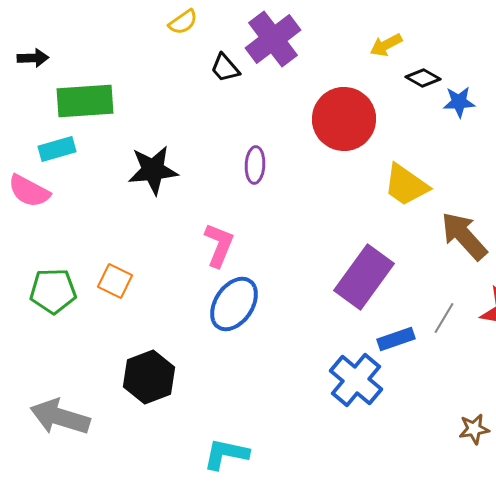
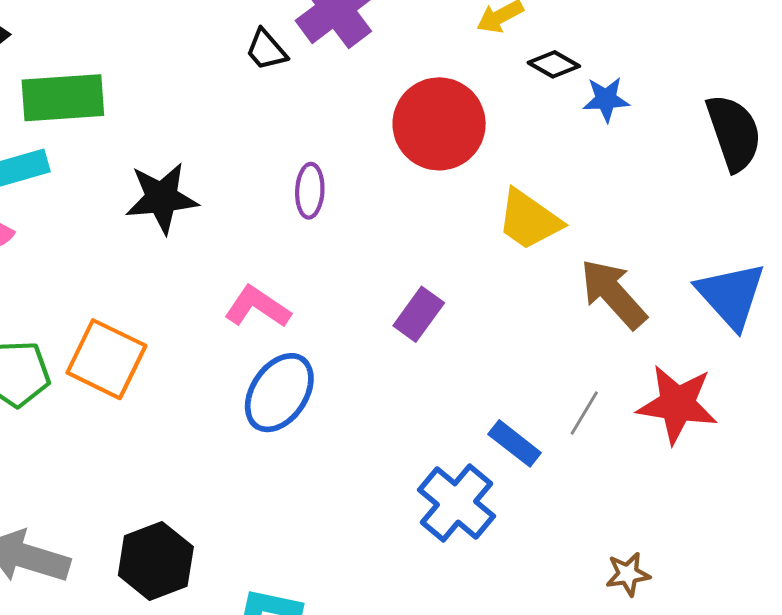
pink L-shape: (219, 245) -> (258, 307), turned -78
purple rectangle: (364, 277) -> (419, 314), moved, size x0.6
orange square: (115, 281) -> (106, 359), size x1.6
blue rectangle: (396, 339) -> (515, 443), turned 57
black hexagon: (149, 377) -> (156, 561), moved

